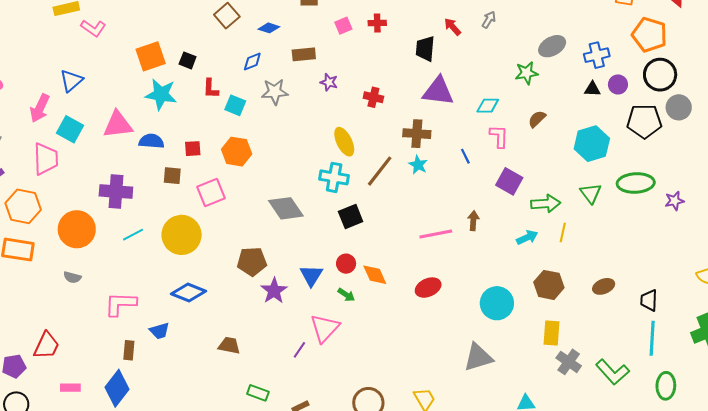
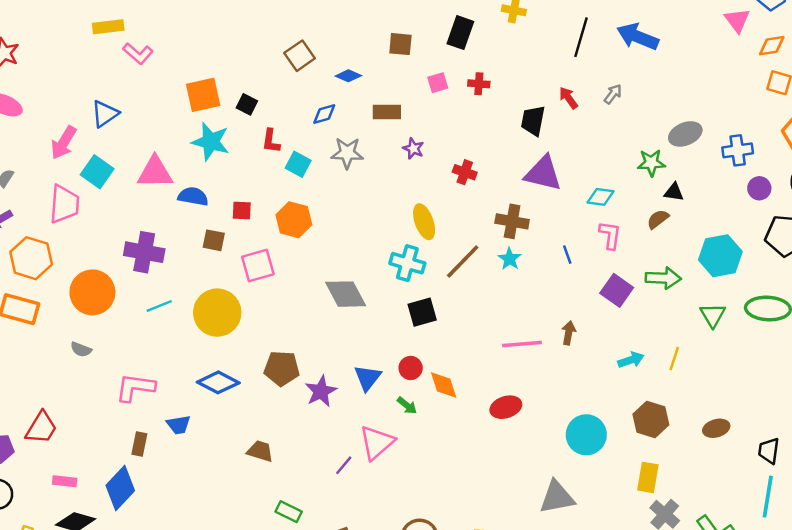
black triangle: (592, 89) -> (674, 192), moved
green arrow: (546, 204) -> (663, 278), moved
brown pentagon: (252, 262) -> (282, 368), moved

